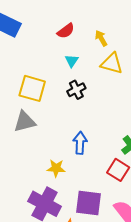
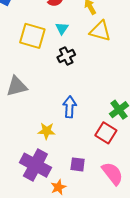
yellow square: (32, 88) -> (32, 36), moved
purple square: (89, 203) -> (78, 164), size x0.6

